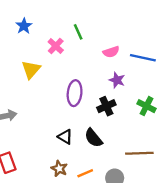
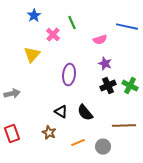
blue star: (24, 26) -> (34, 16), moved
blue line: (143, 58) -> (127, 27), moved
black cross: (106, 106) -> (108, 86), moved
brown star: (59, 169) -> (49, 133), moved

